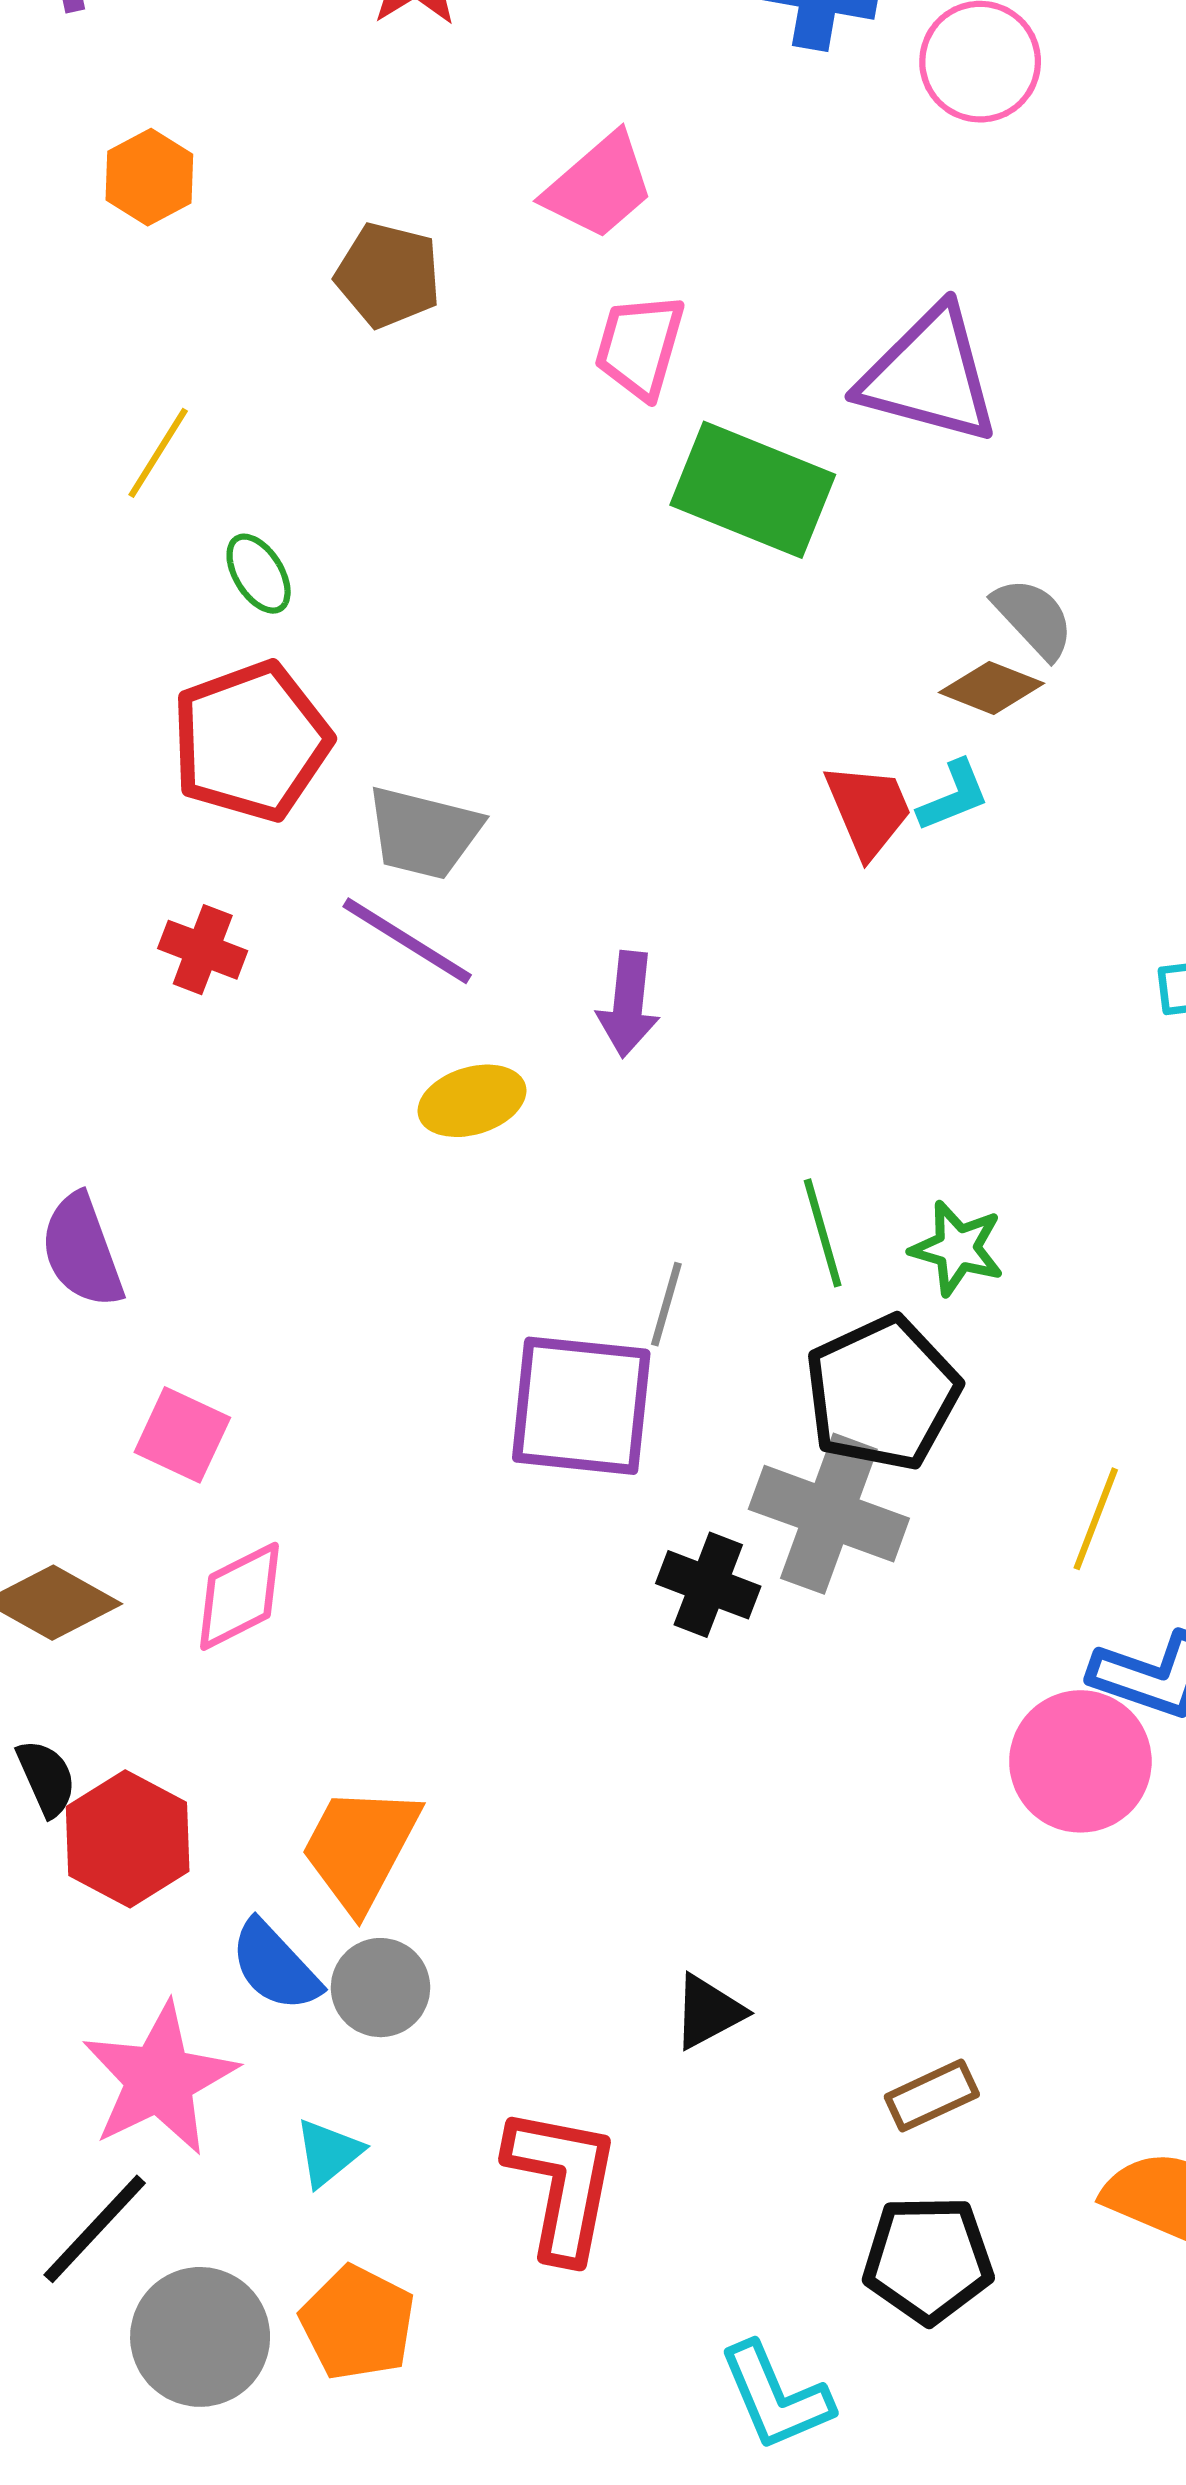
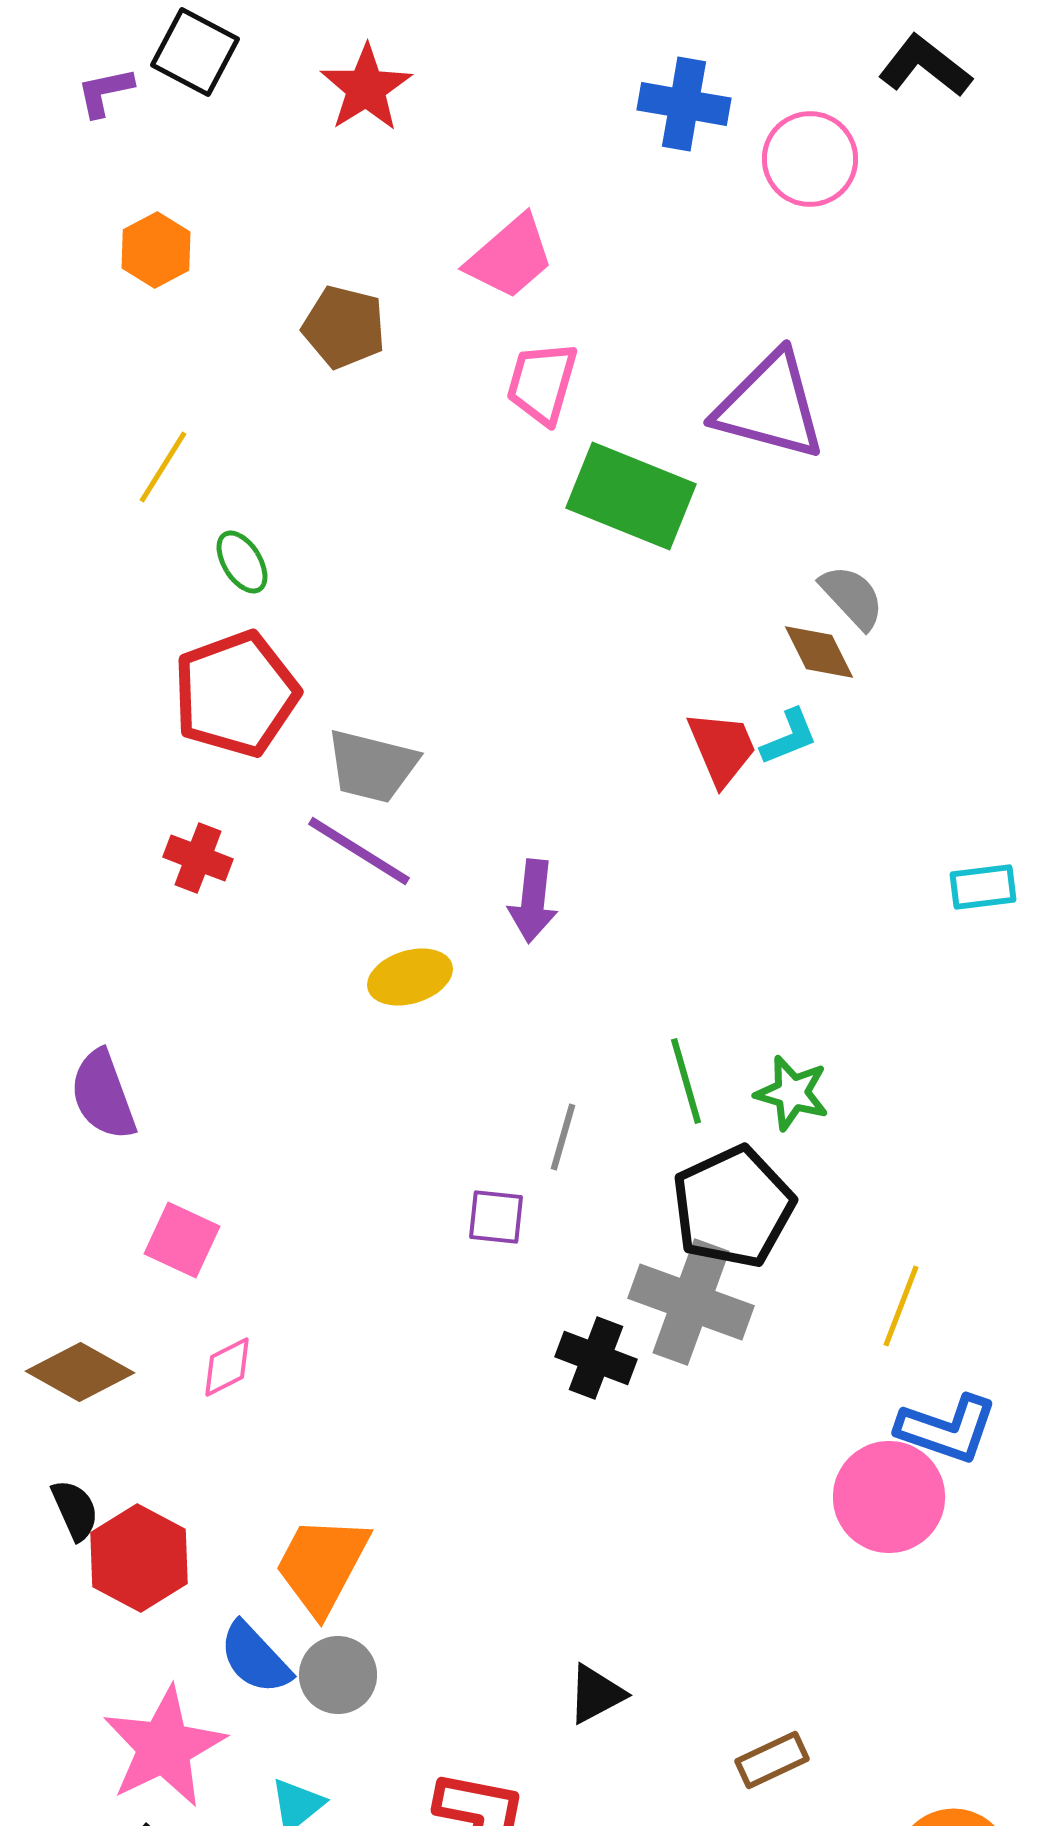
brown diamond: (992, 688) -> (819, 652), turned 42
purple square: (581, 1406) -> (496, 1217), size x0.5
pink diamond: (239, 1596) -> (227, 1367), size x0.7

